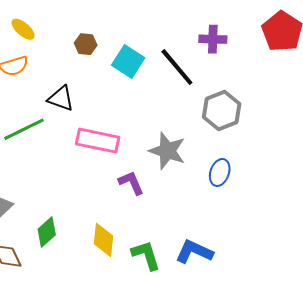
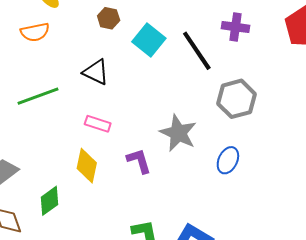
black triangle: (61, 98) -> (96, 72), moved
pink rectangle: (98, 141) -> (98, 124), moved, size x0.6
yellow diamond: (103, 240) -> (87, 166), moved

